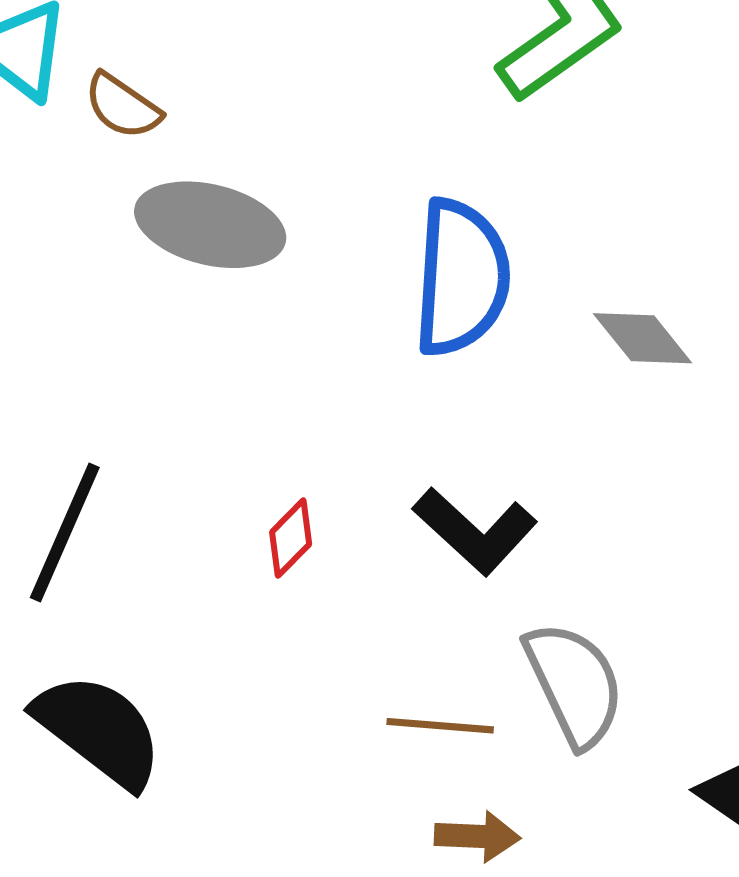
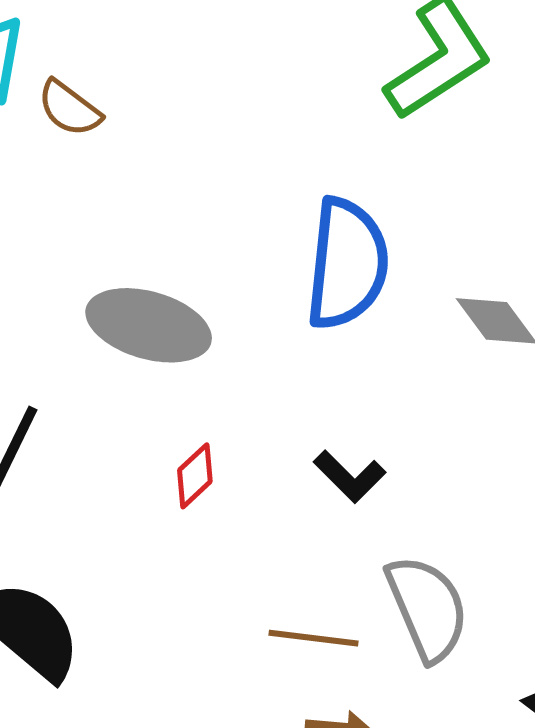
gray ellipse: (210, 225) -> (149, 325), moved
black L-shape: (475, 531) -> (350, 476), size x0.7

